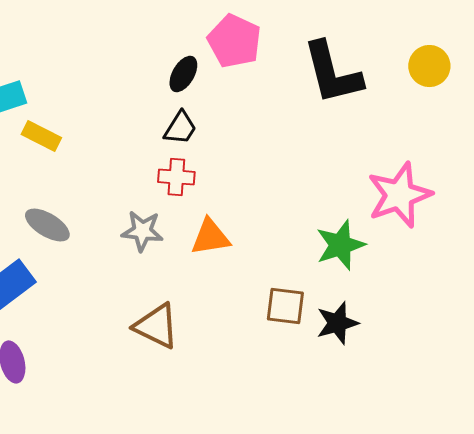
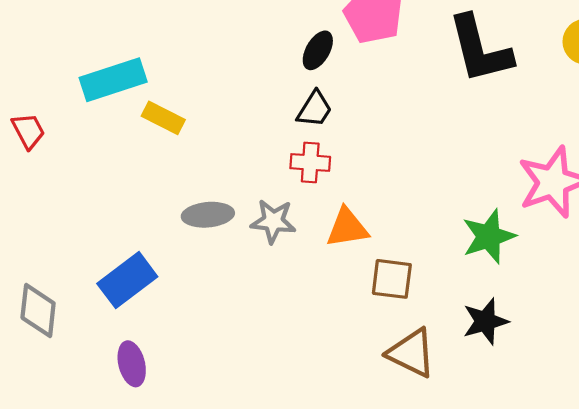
gray ellipse: (47, 225) -> (208, 215), moved, turned -36
brown square: (285, 306) -> (392, 279), moved
brown triangle: (156, 326) -> (411, 353), moved

